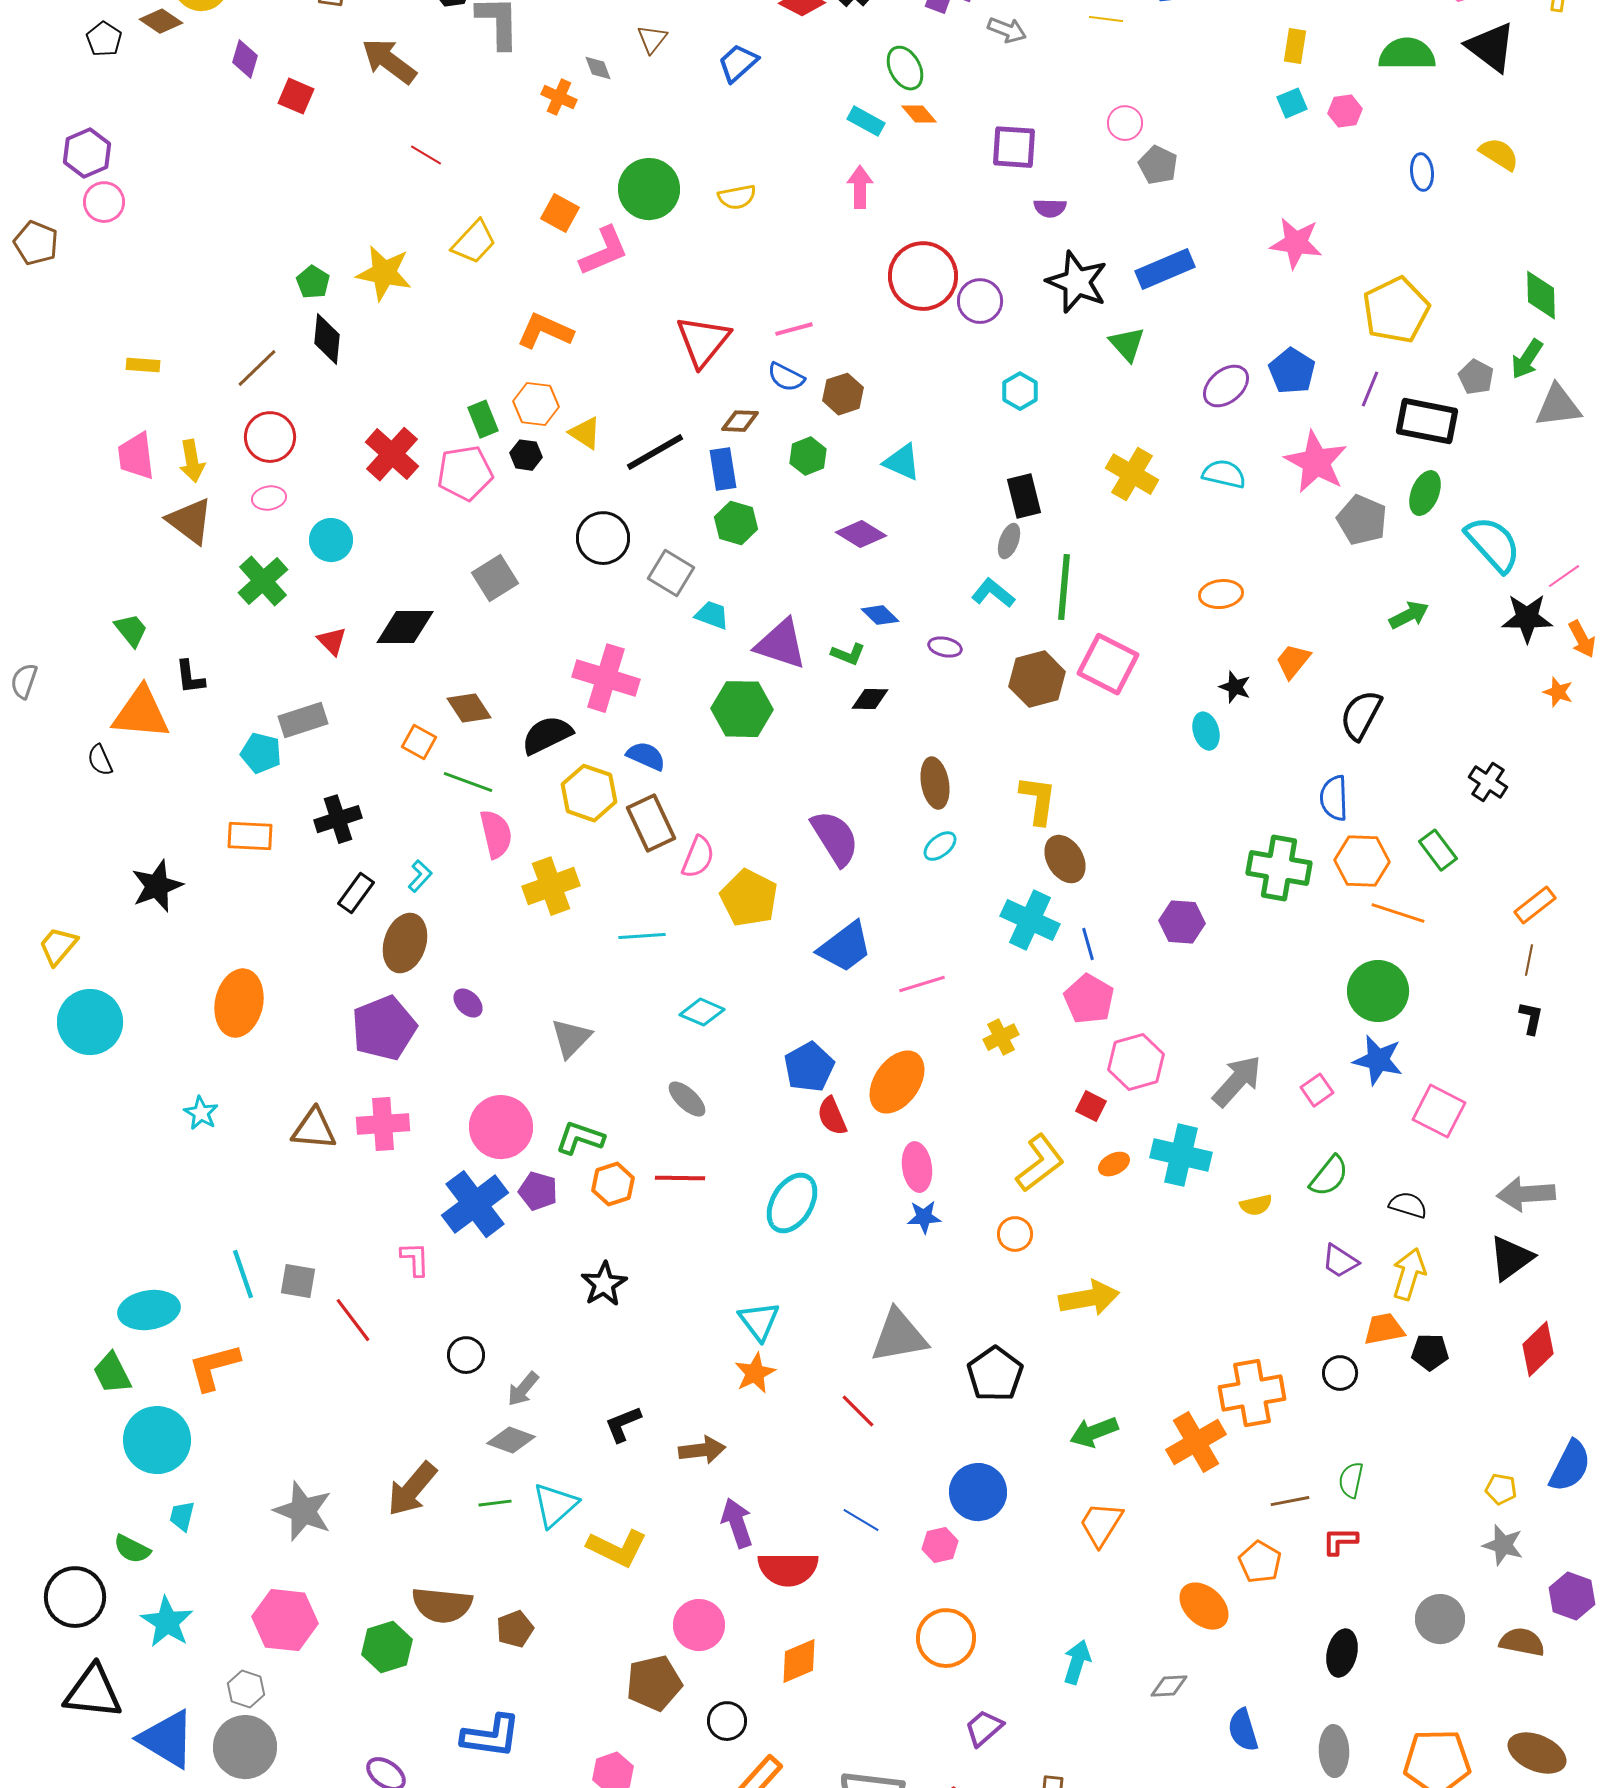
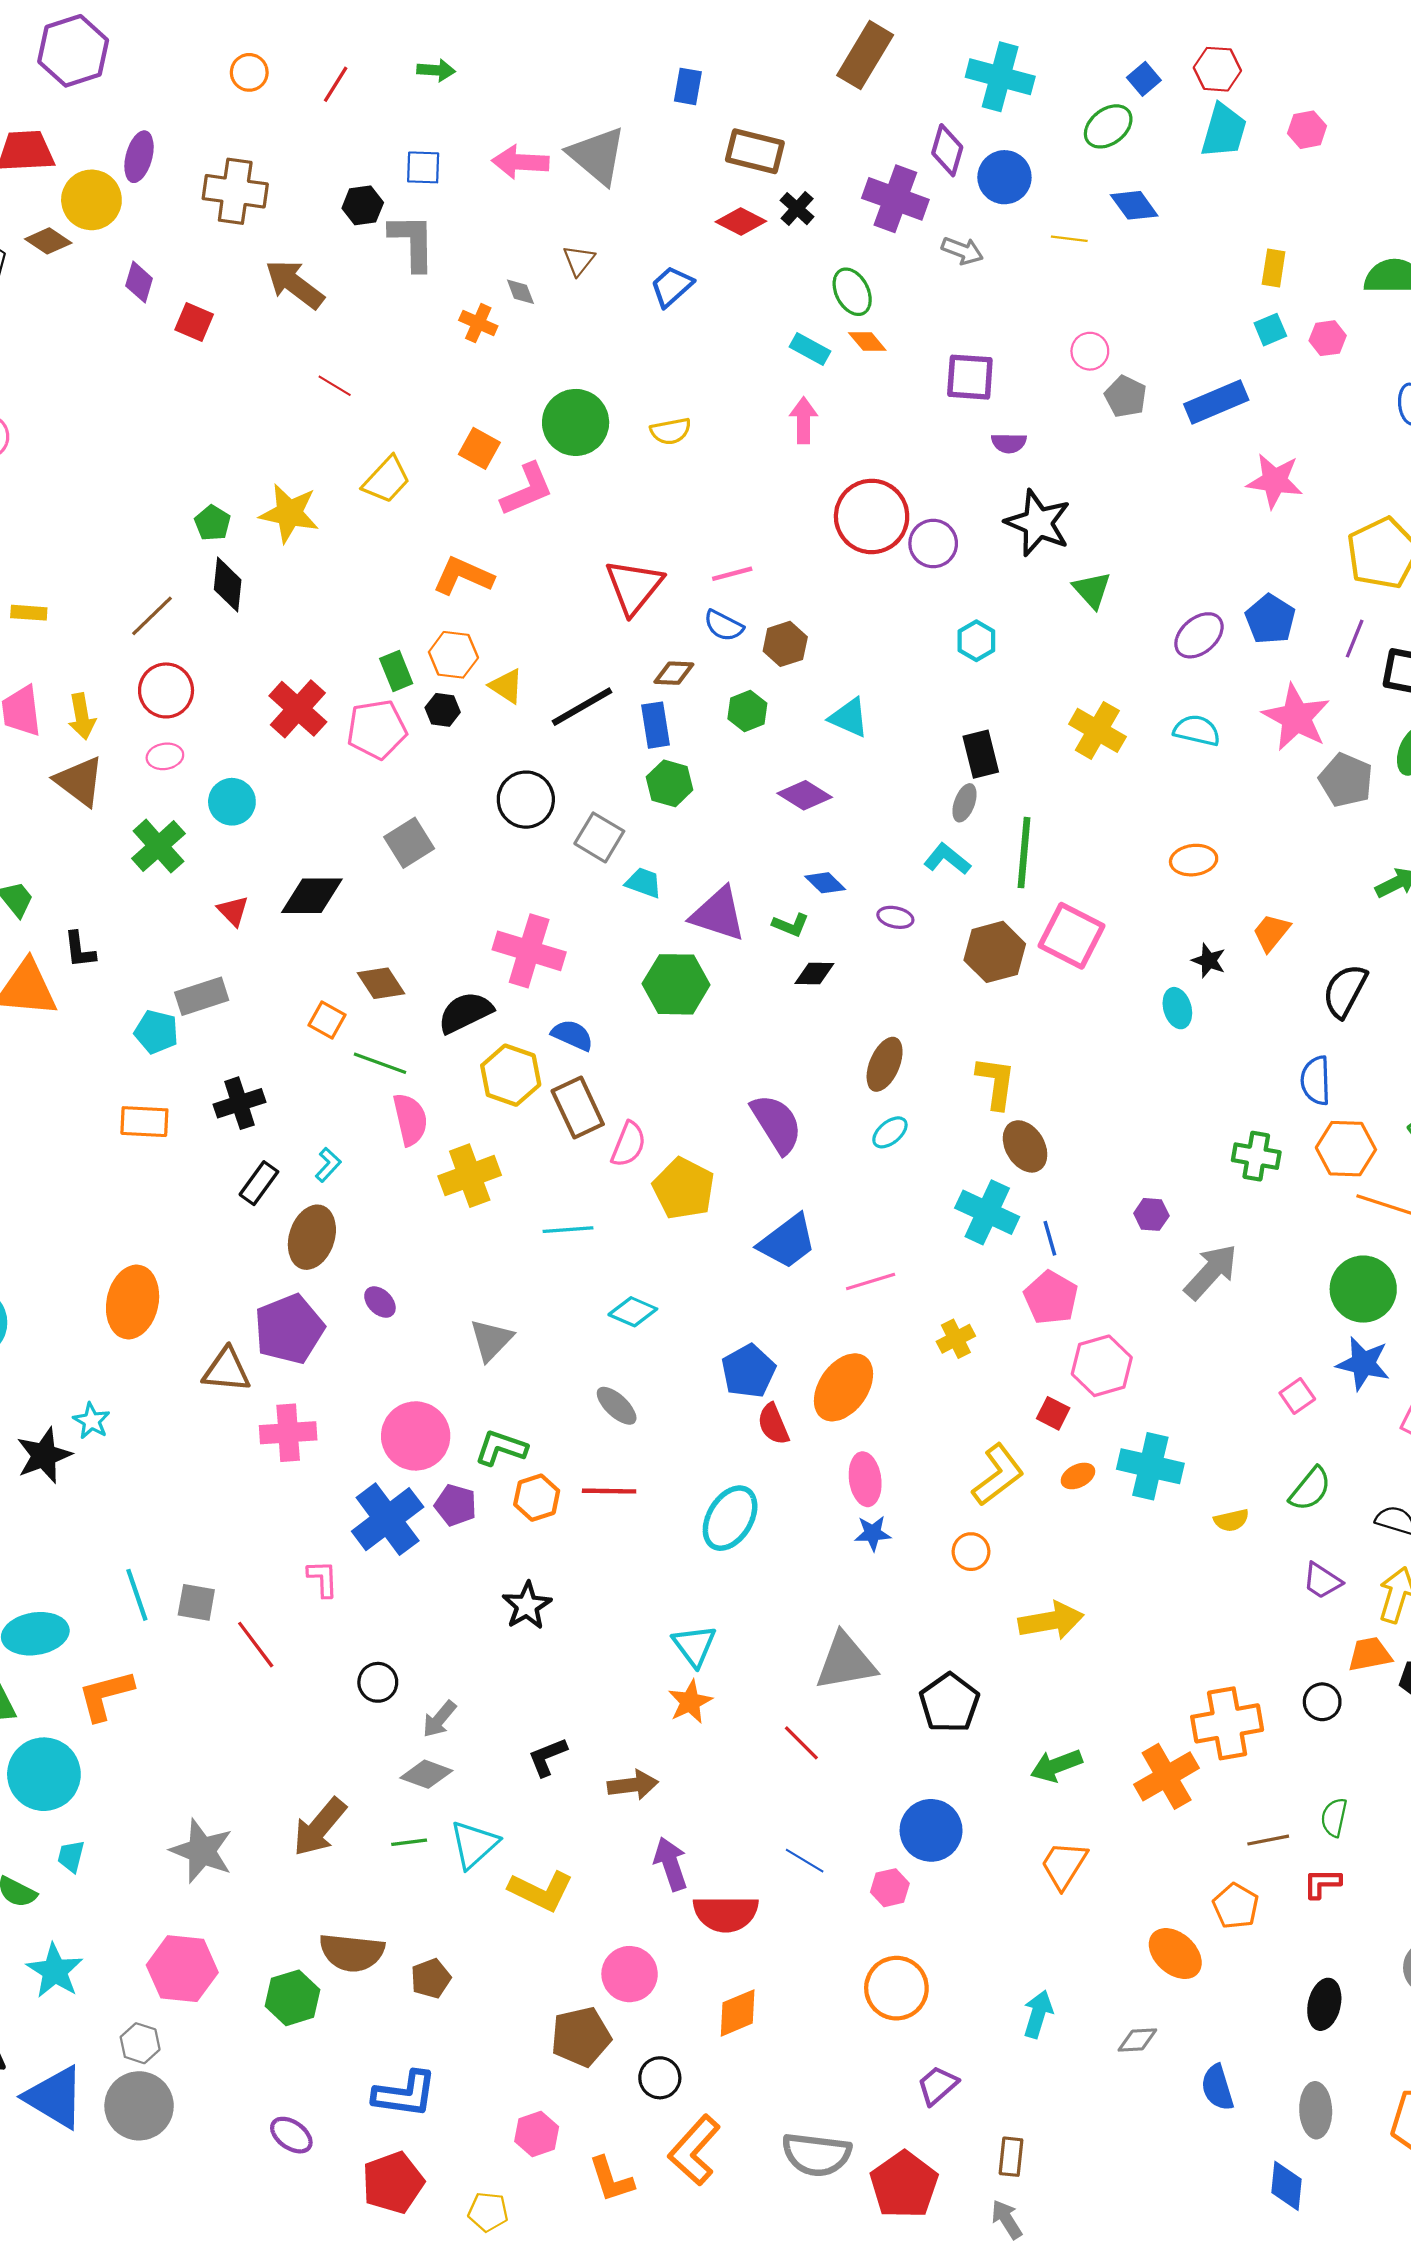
blue rectangle: (1165, 269) -> (1216, 402), moved
brown ellipse: (935, 783) -> (885, 1064), turned 33
green cross: (1279, 868) -> (1256, 1156), size x0.7
black star: (157, 886) -> (44, 1455), moved
purple hexagon: (1182, 922) -> (1151, 1214), size x0.7
gray arrow: (1237, 1081) -> (1211, 1272), moved
brown triangle: (314, 1129) -> (227, 1370), moved

